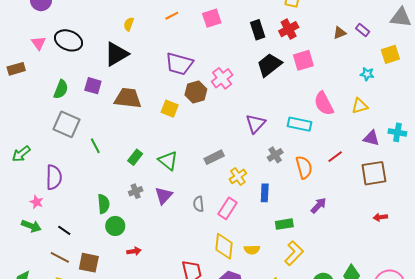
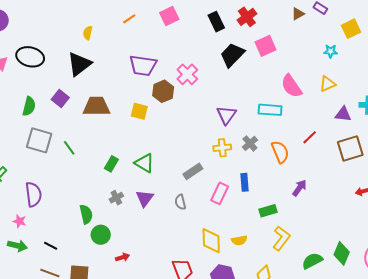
purple square: (93, 86) -> (60, 99), turned 30
green line: (95, 146) -> (69, 148), moved
gray rectangle: (214, 157) -> (193, 171), moved
yellow cross: (238, 176) -> (222, 148), moved, turned 36
pink rectangle: (227, 208) -> (220, 193), moved

